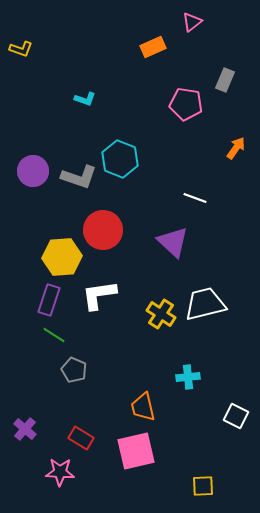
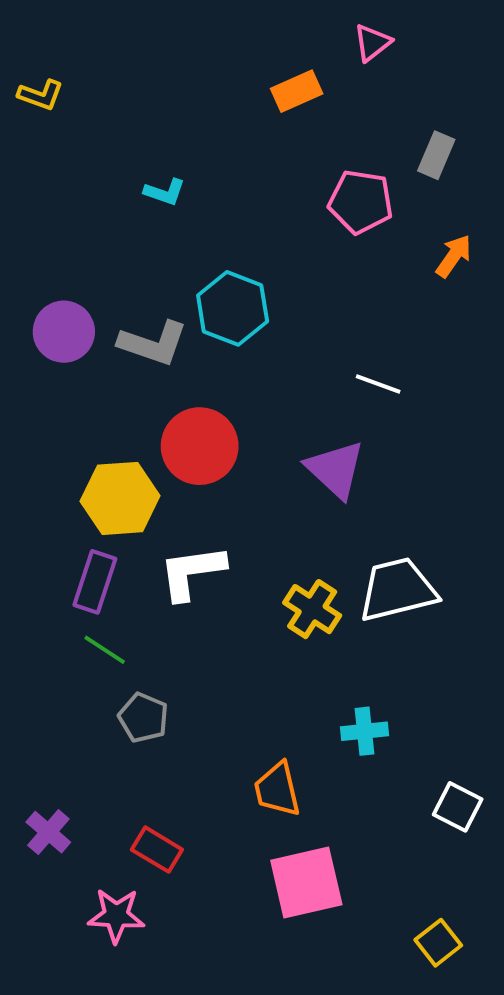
orange arrow: (236, 148) -> (454, 256), moved
pink square: (136, 451) -> (306, 883), moved
yellow square: (203, 486) -> (438, 943), moved, turned -35

